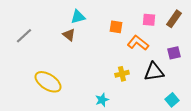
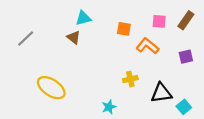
black triangle: (154, 72) -> (161, 93), moved

